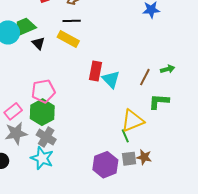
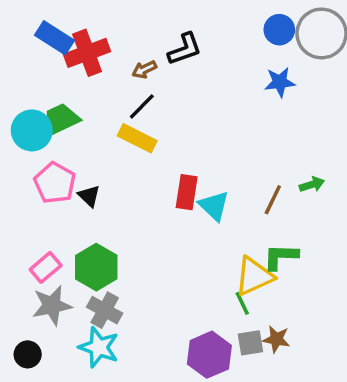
black line: (72, 21) -> (142, 106), turned -42
black triangle: (38, 43) -> (89, 196), moved
pink pentagon: (43, 91) -> (55, 183), moved, turned -30
green L-shape: (159, 101) -> (281, 257), moved

